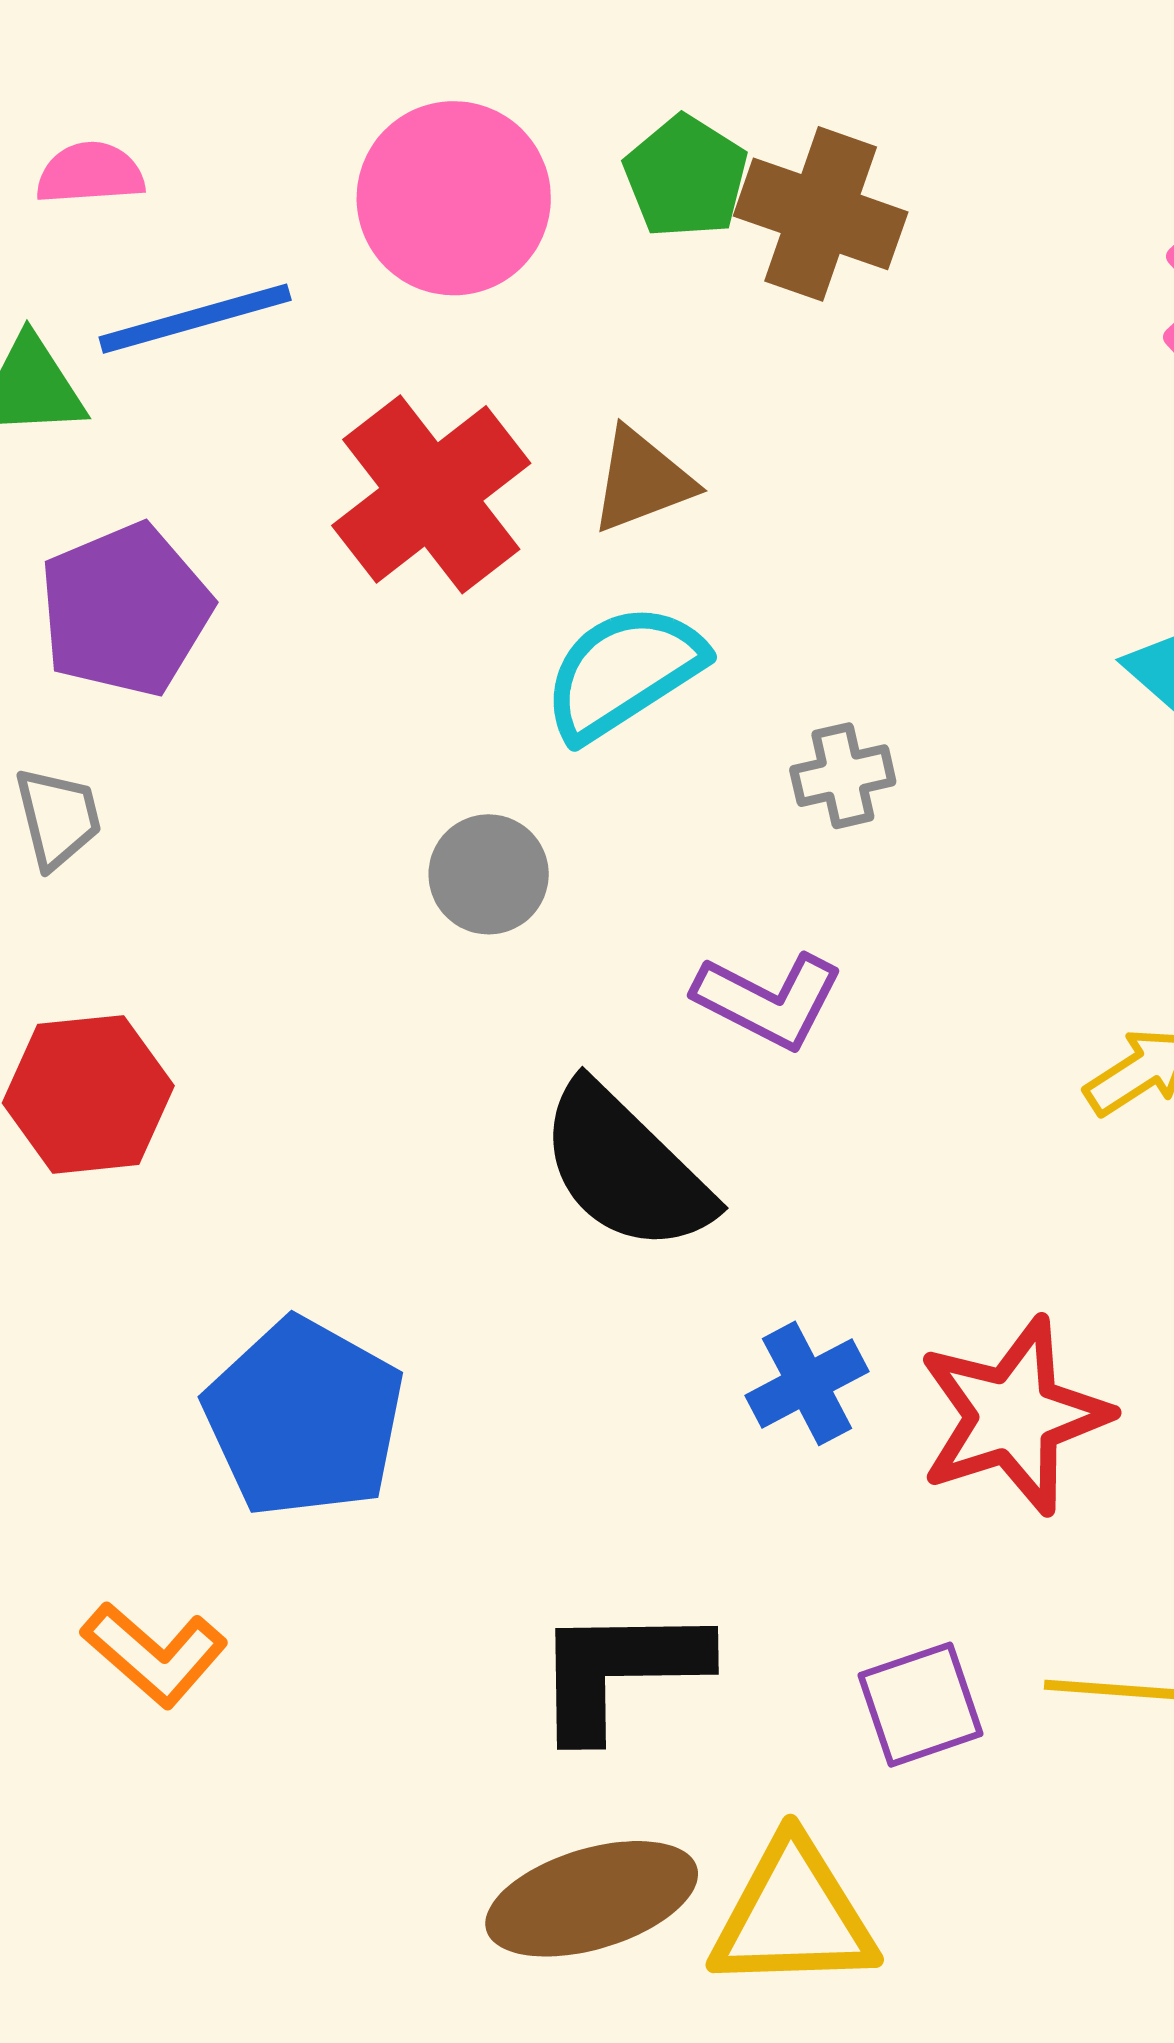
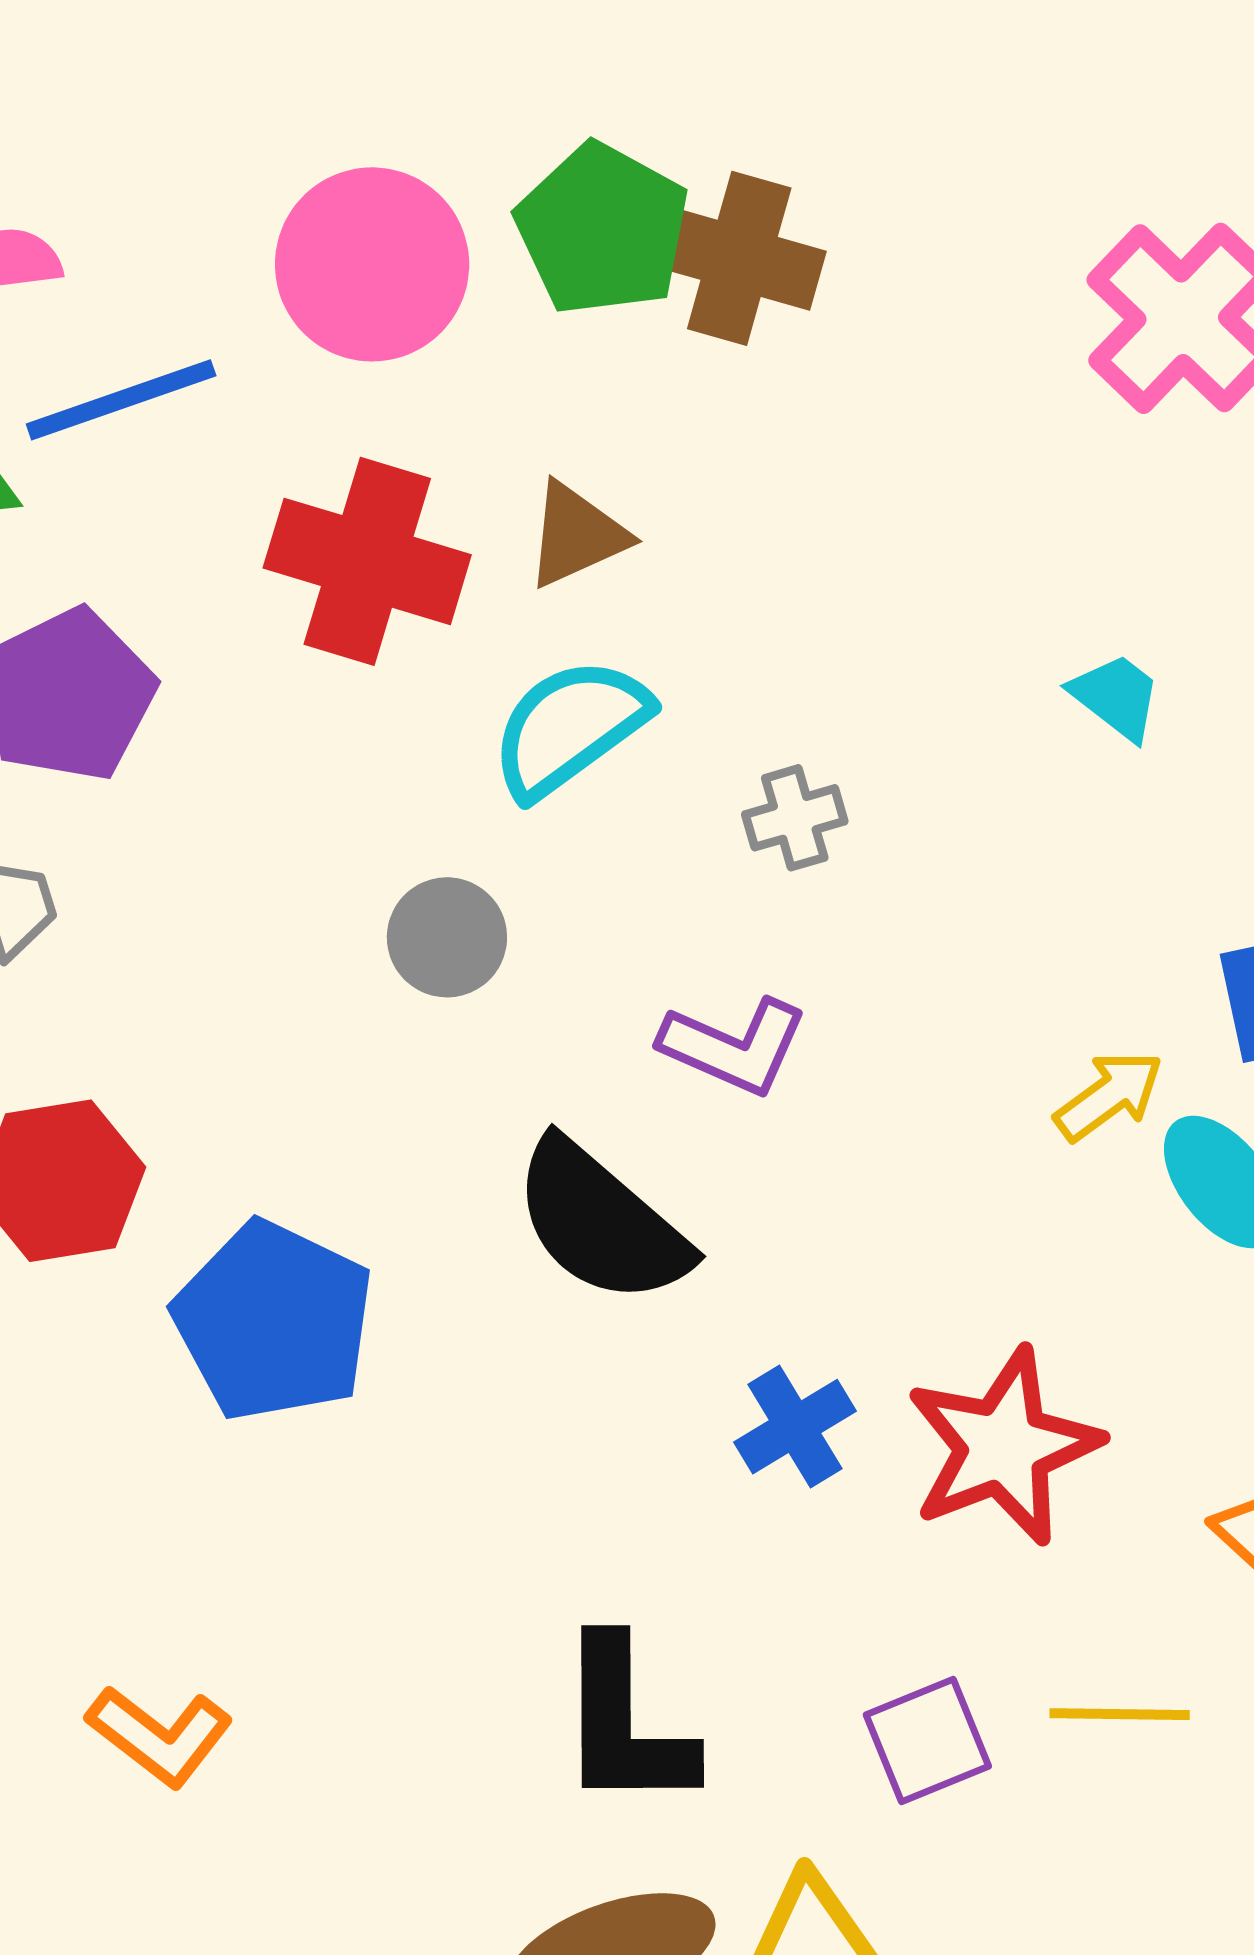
green pentagon: (686, 177) -> (602, 229), size x1.4
red cross: (431, 494) -> (367, 561), turned -32
blue pentagon: (304, 1418) -> (274, 1321), moved
black L-shape: (620, 1670) -> (625, 1724), turned -86

